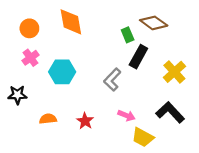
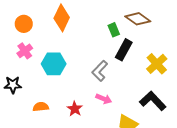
orange diamond: (71, 22) -> (62, 18), turned 36
pink arrow: (126, 116) -> (104, 99), moved

